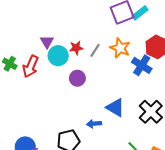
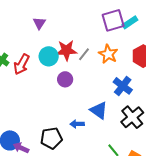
purple triangle: (47, 42) -> (39, 23), moved
red star: (76, 48) -> (66, 50), size x1.5
blue cross: (142, 65) -> (123, 86), moved

